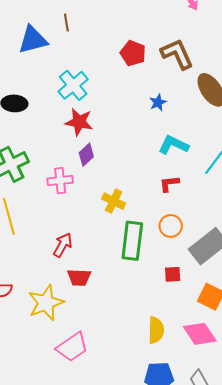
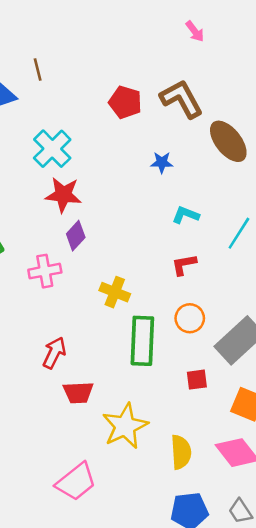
blue star: (158, 102) -> (162, 162), turned 30
cyan L-shape: (173, 145) -> (186, 215), size x0.7
yellow star: (46, 303) -> (125, 426), moved

